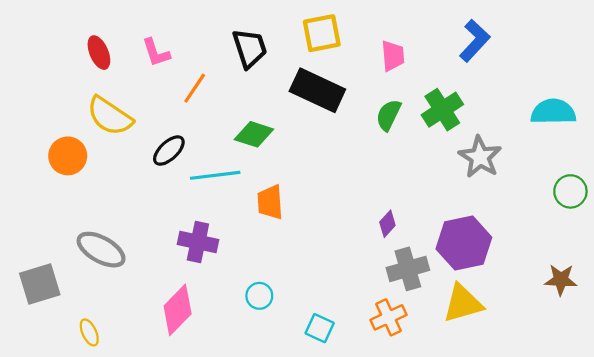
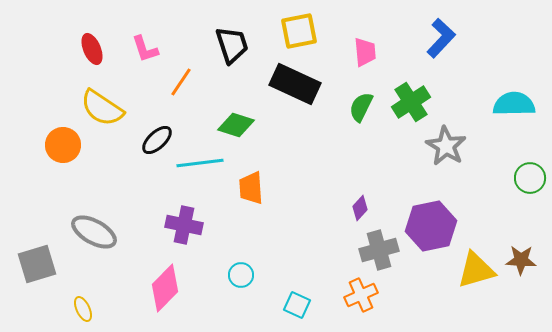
yellow triangle: (463, 303) -> (476, 270), moved

